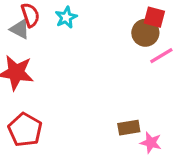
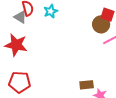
red pentagon: (25, 130) -> (20, 82), turned -30

